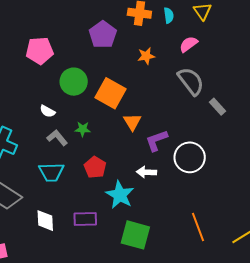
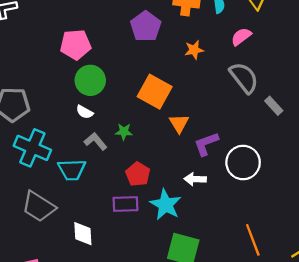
green circle: (74, 82) -> (90, 80), moved
cyan trapezoid: (51, 172) -> (72, 170), moved
purple rectangle: (85, 219) -> (125, 204), moved

